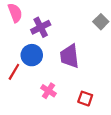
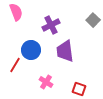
purple cross: (41, 27) -> (51, 25), moved

